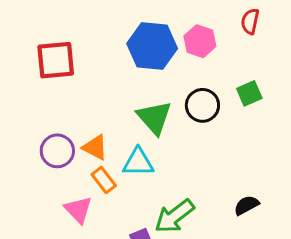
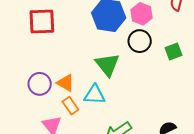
black circle: (202, 105) -> (140, 41), moved

